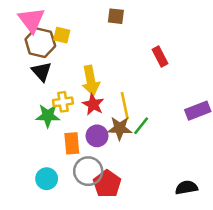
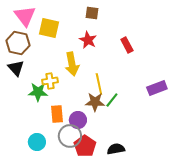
yellow square: (62, 35) -> (49, 28), size x1.5
brown hexagon: (40, 43) -> (18, 43), moved
black triangle: (42, 72) -> (16, 68), moved
red star: (93, 104) -> (88, 40), moved
purple circle: (97, 136) -> (78, 120), moved
black semicircle: (186, 188) -> (116, 149), moved

